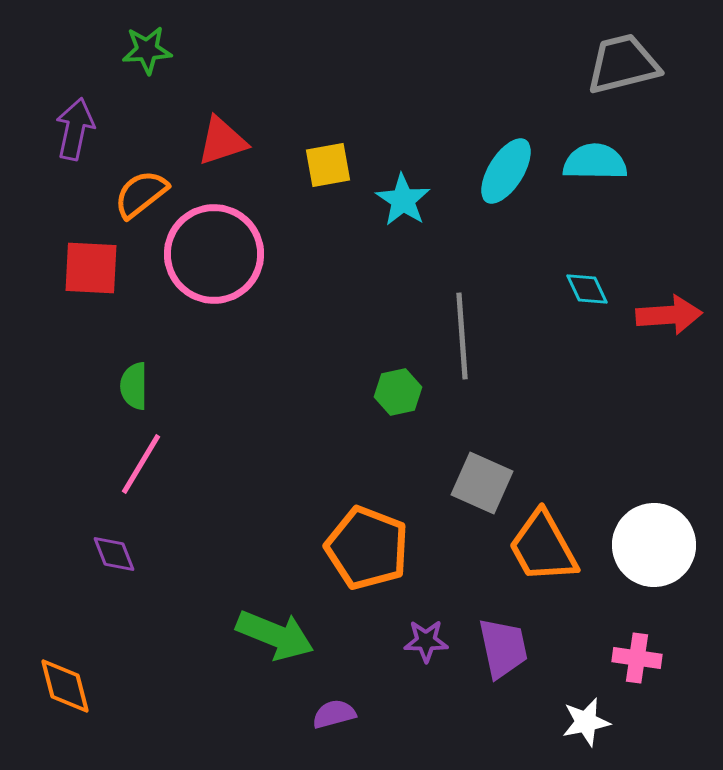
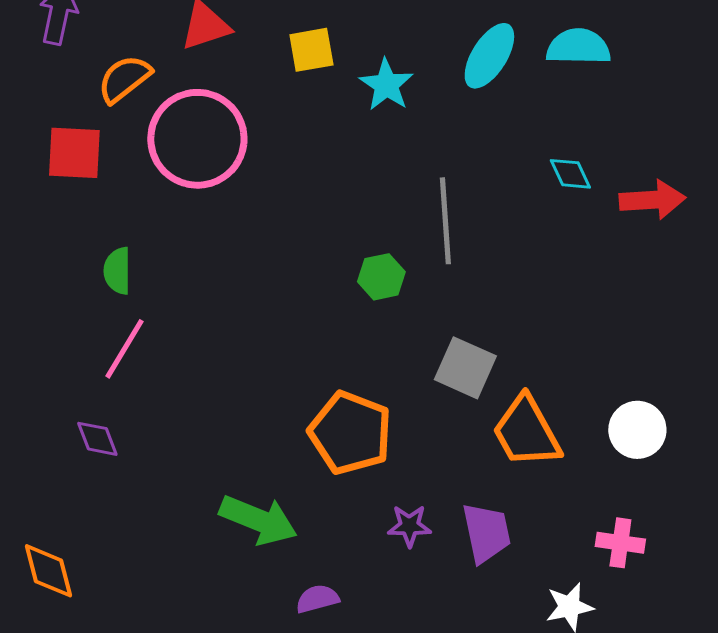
white circle: (654, 545) -> (637, 430), size x0.7

